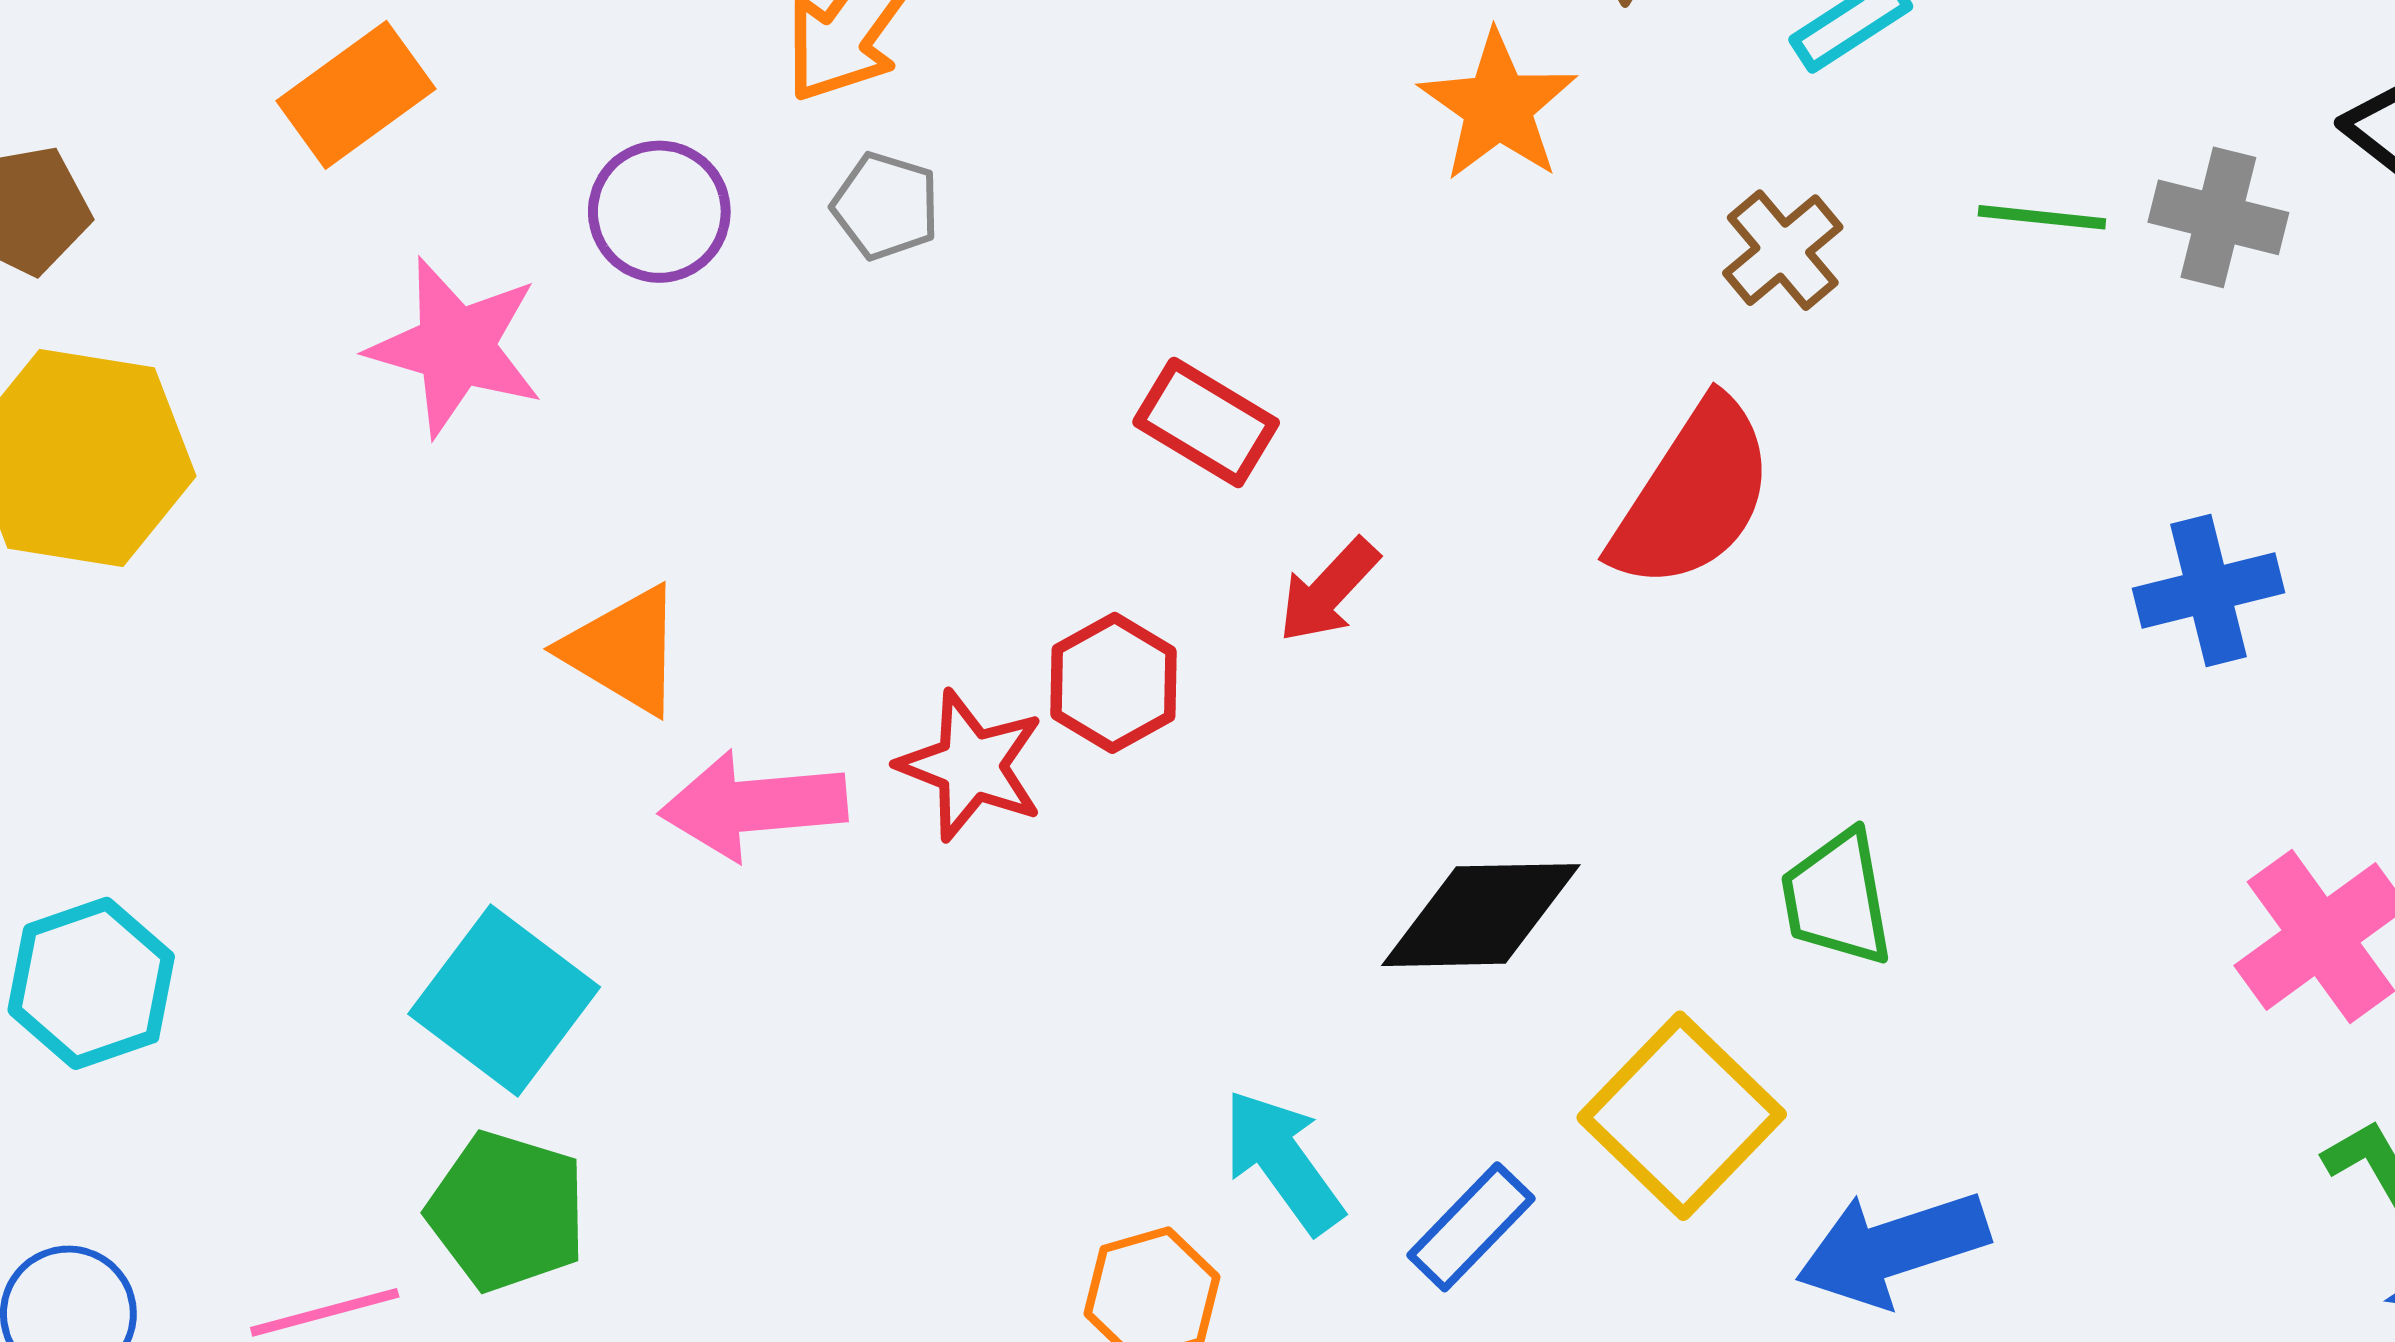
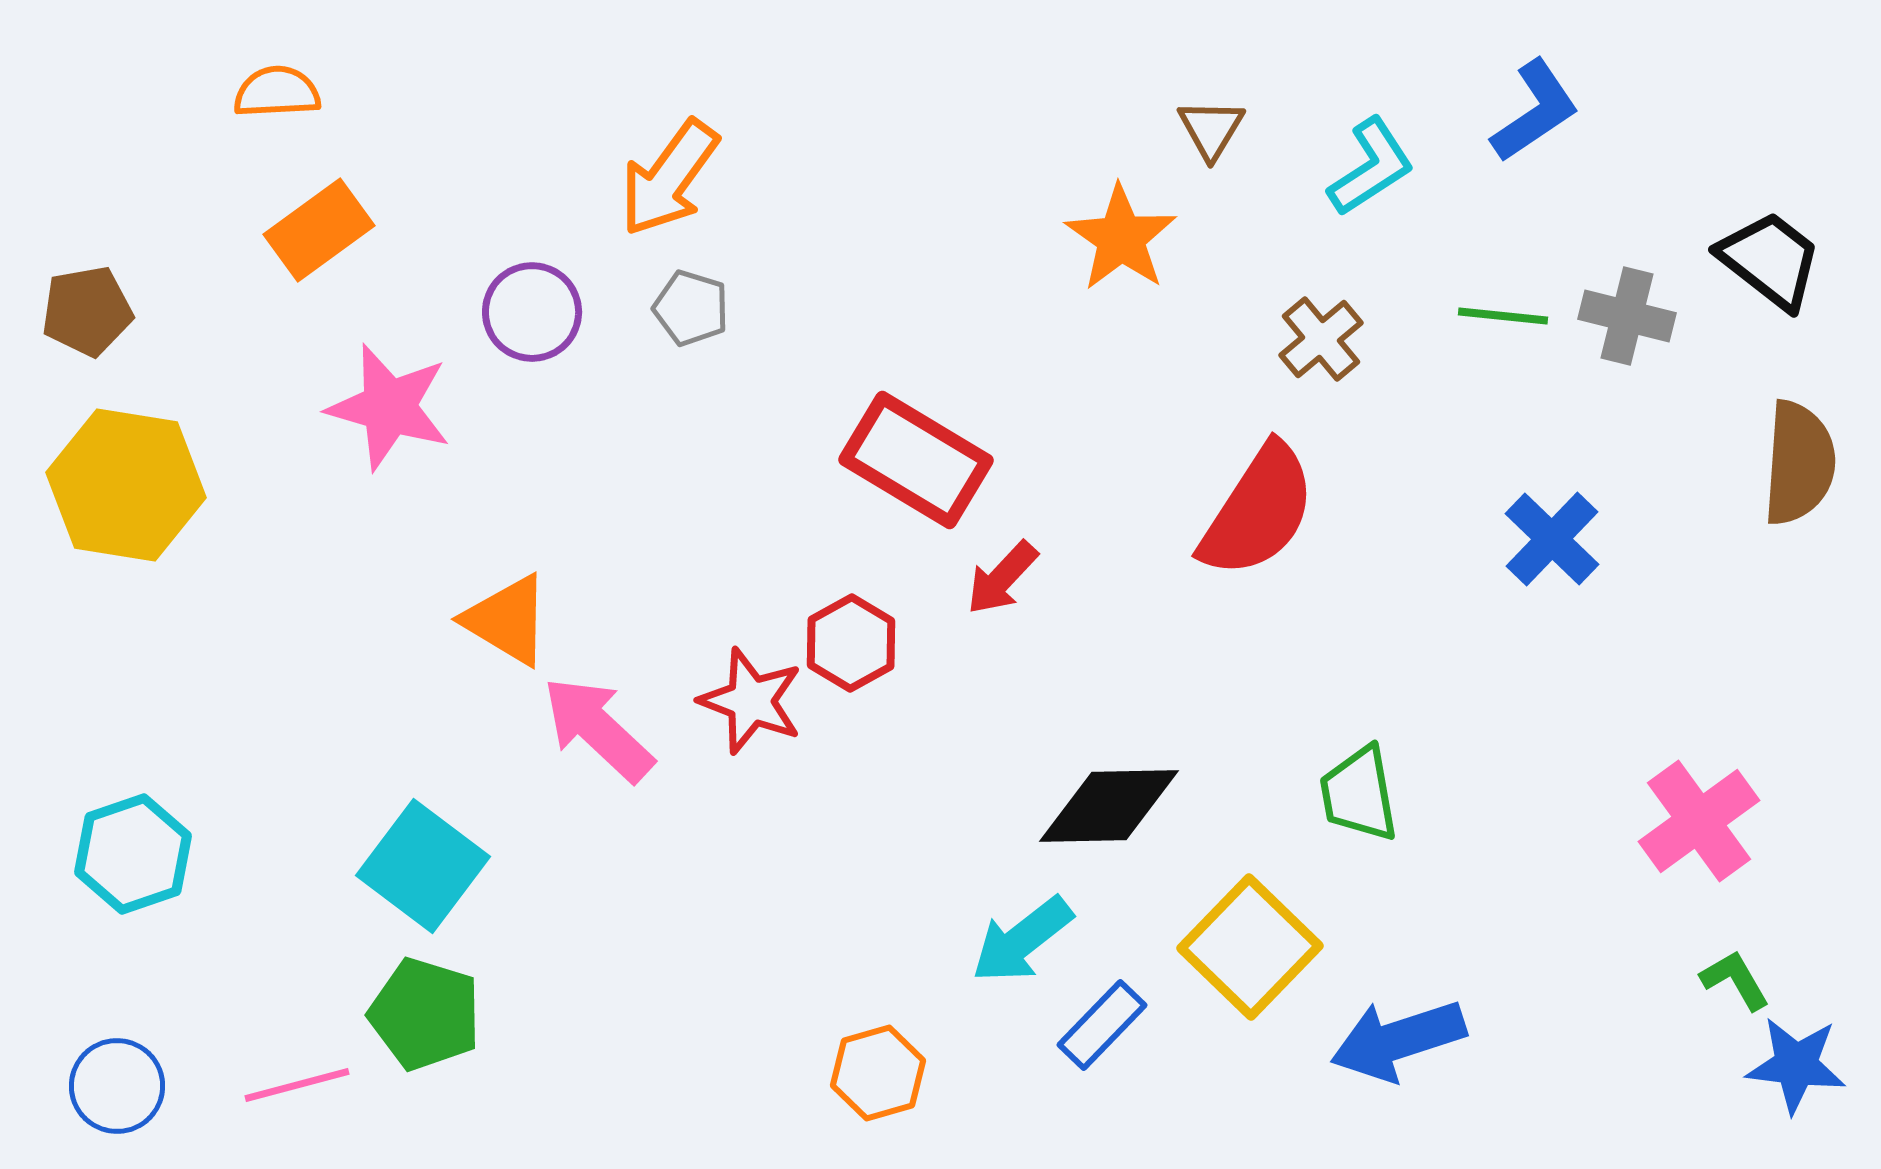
red rectangle: (1206, 422) -> (916, 460), size x1.5
blue cross: (2208, 590) -> (1552, 539), moved, turned -32
pink arrow: (753, 805) -> (598, 729), turned 48
cyan arrow: (1283, 1161) -> (1022, 940), moved, turned -92

